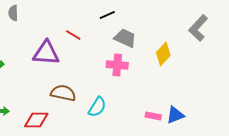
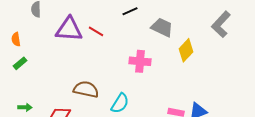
gray trapezoid: (125, 38) -> (162, 27), moved
purple triangle: (46, 53) -> (69, 29), moved

